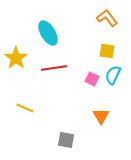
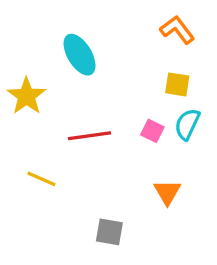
red line: (54, 68) -> (89, 136), moved

